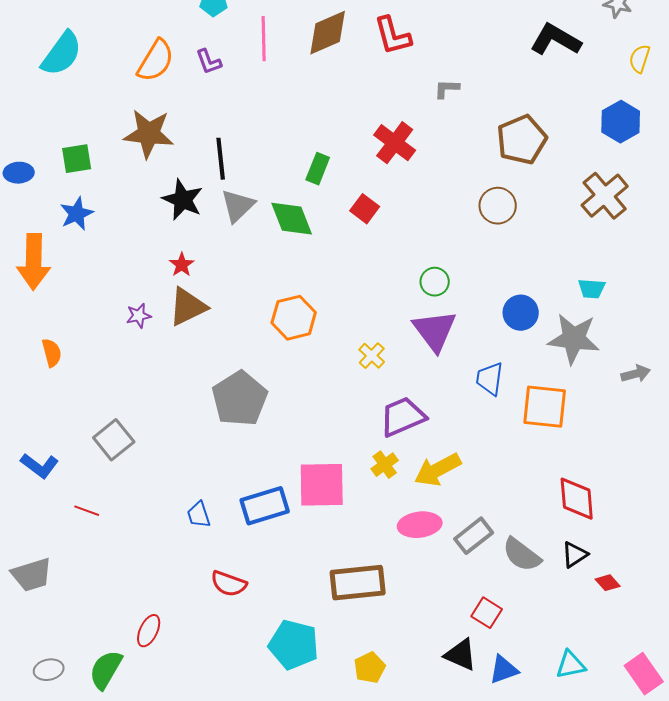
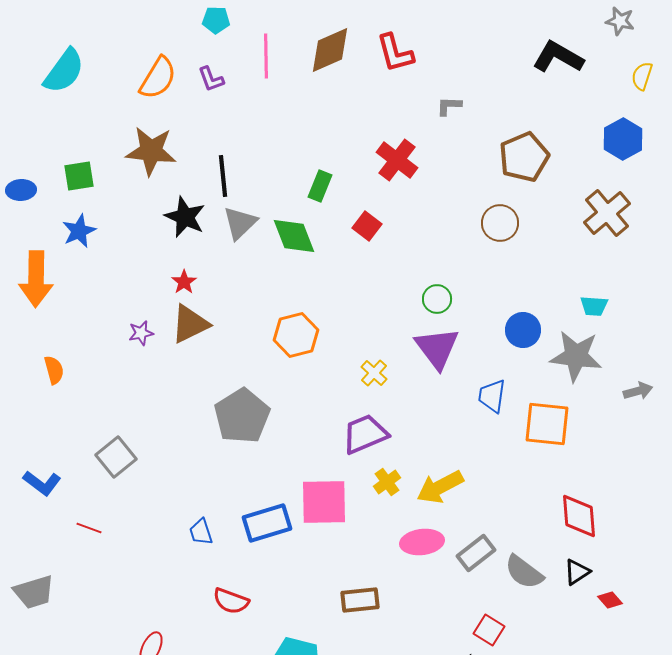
purple trapezoid: (403, 417) -> (365, 434), moved
brown rectangle: (358, 583) -> (360, 600), size x0.7

